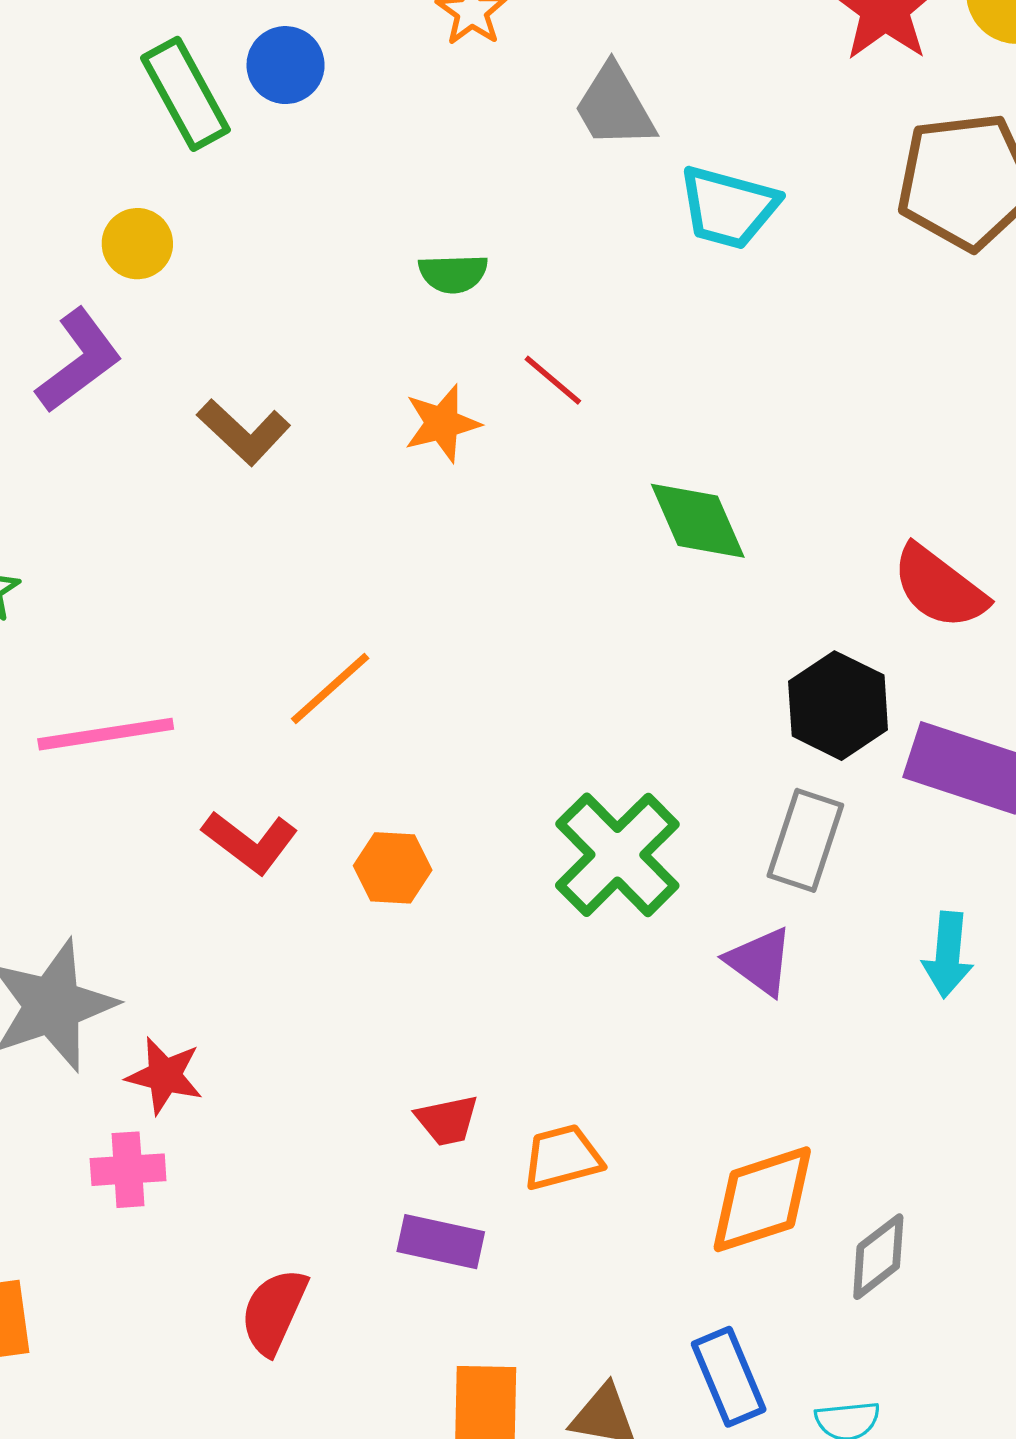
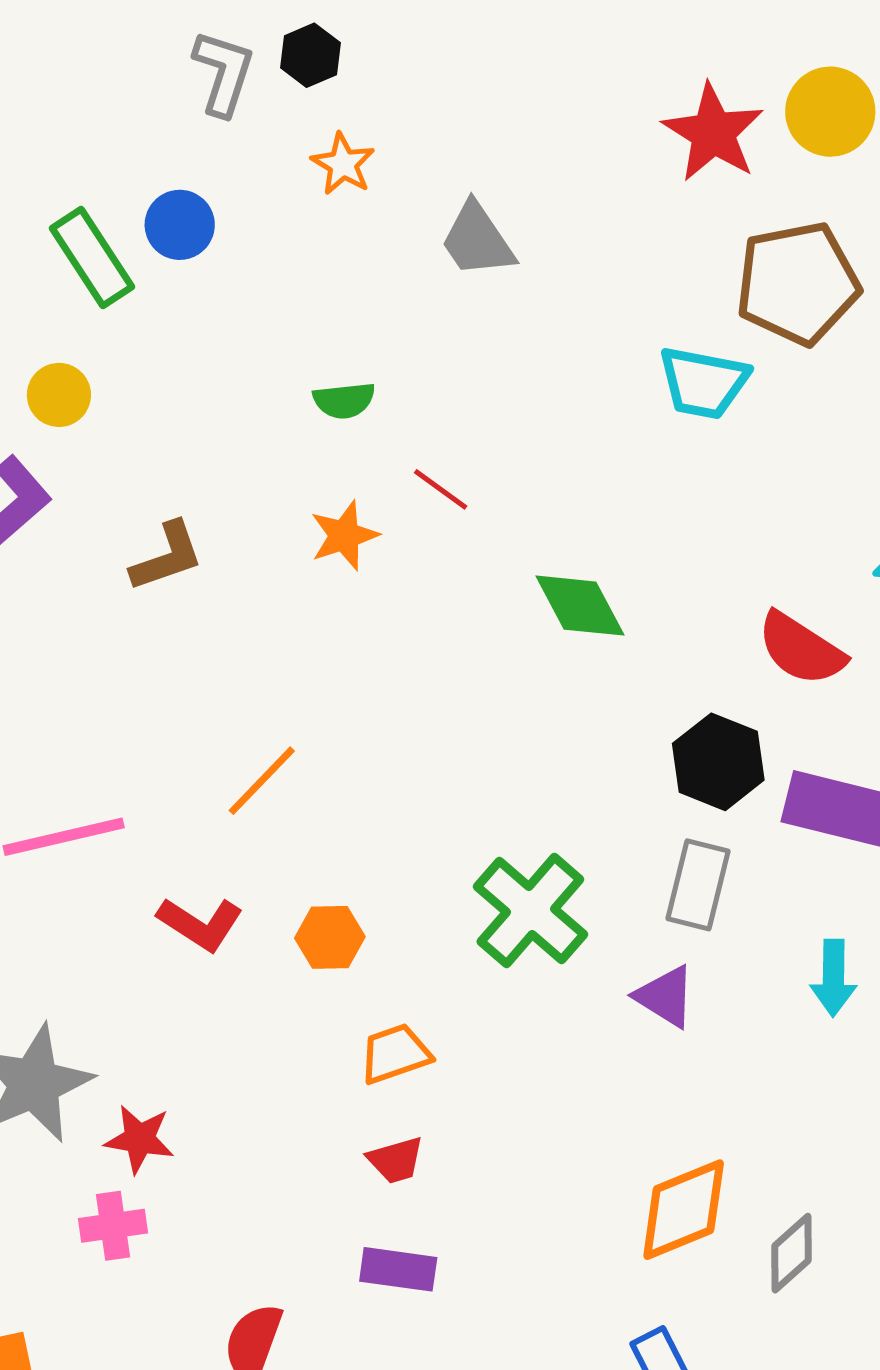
cyan trapezoid: (728, 207) -> (703, 383), moved
brown L-shape: (244, 432) -> (167, 557), turned -58
orange trapezoid: (562, 1157) -> (395, 1054), moved

